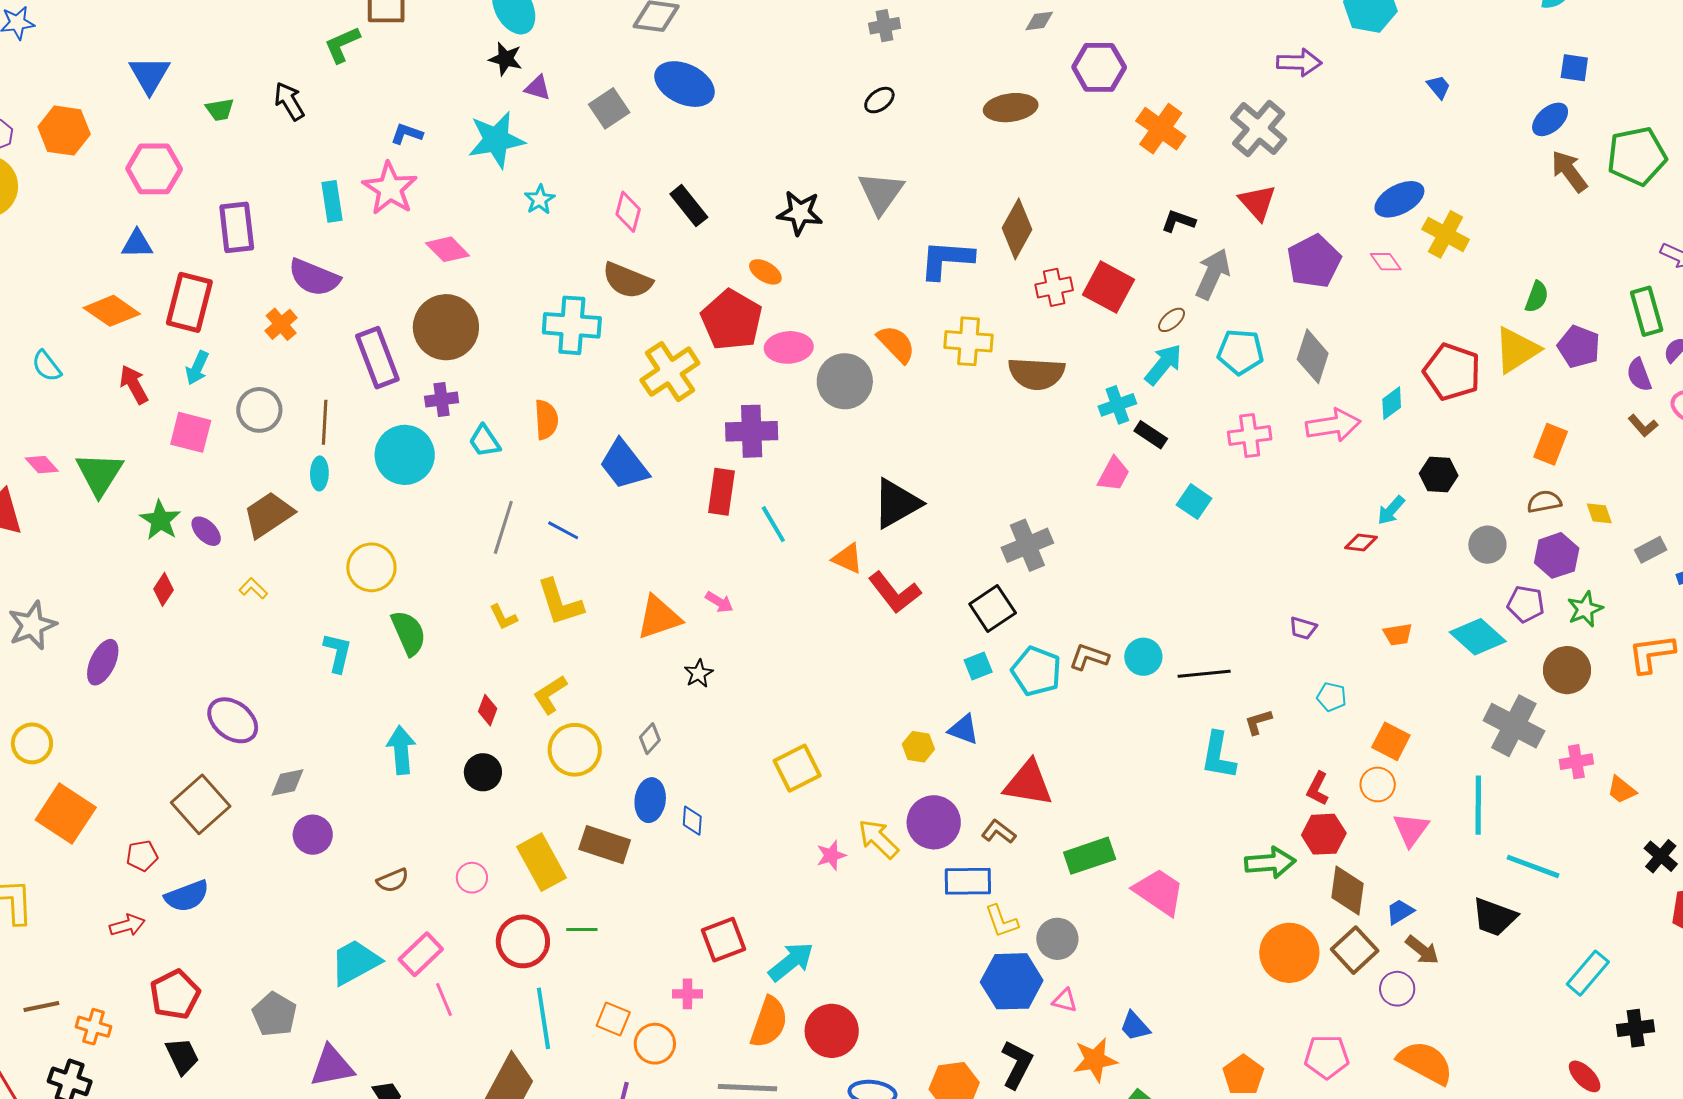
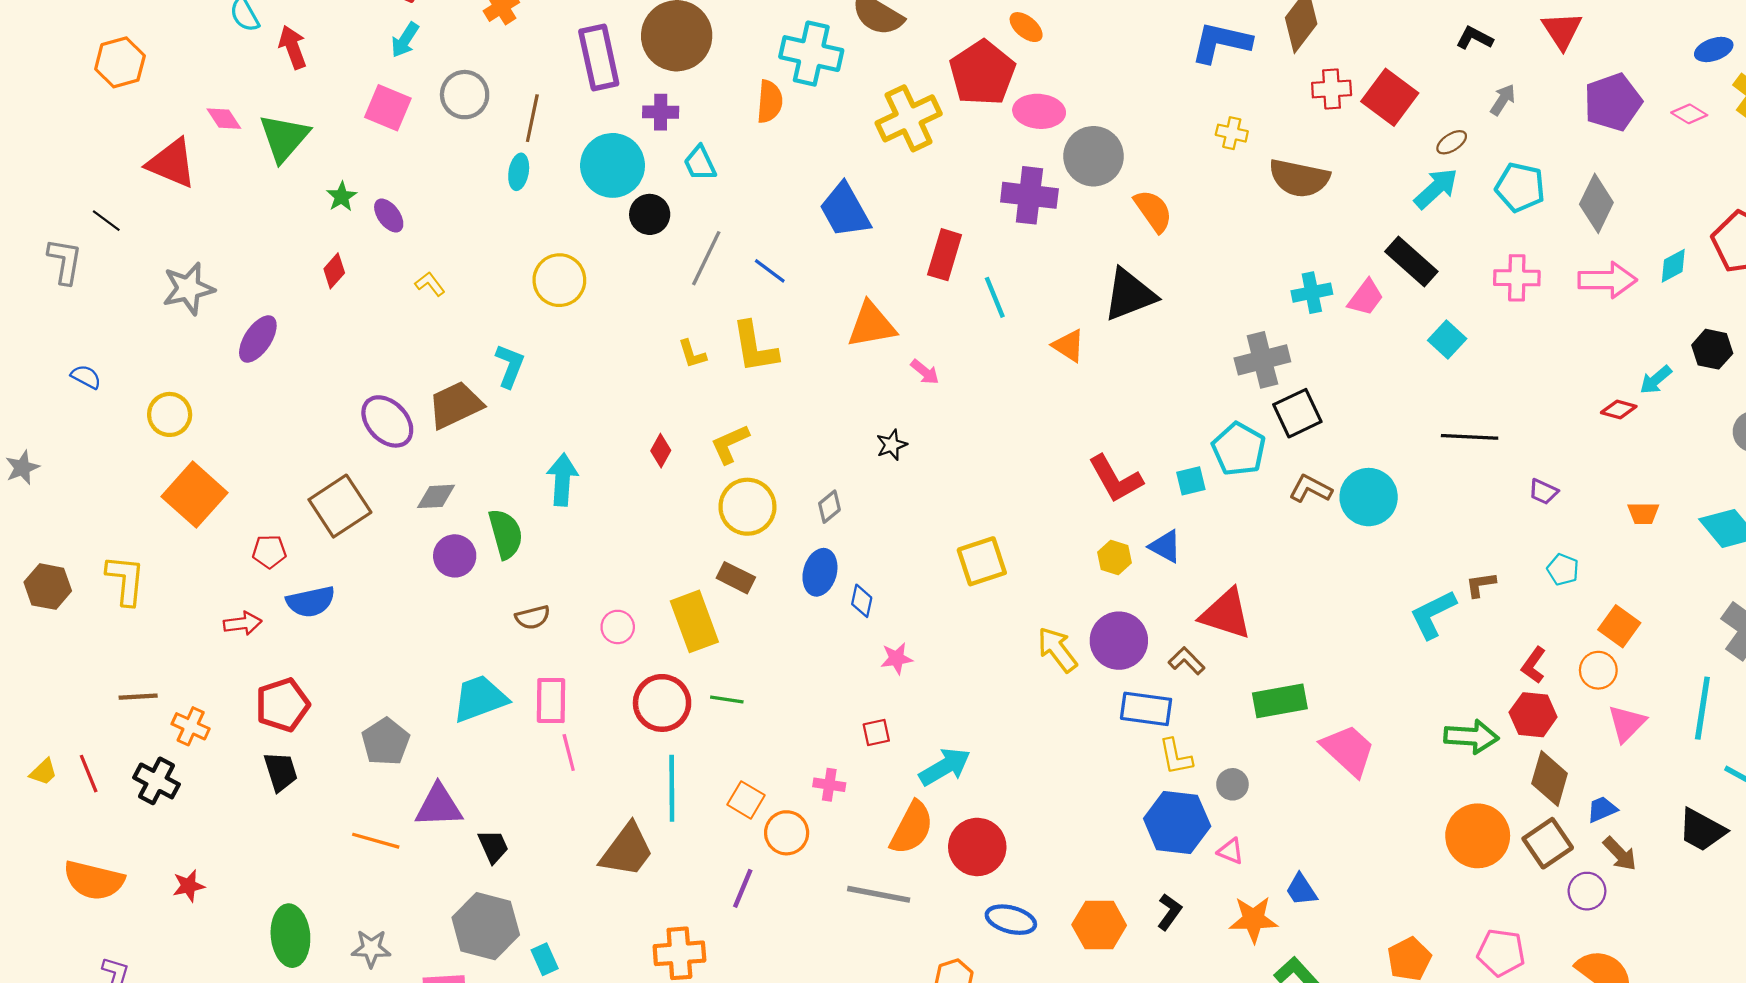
blue ellipse: (1399, 199) -> (1714, 49), size x0.7
pink diamond: (1386, 262) -> (1689, 114), turned -32
gray arrow: (1213, 274) -> (1503, 100), size x0.6
yellow cross: (969, 341) -> (1232, 133), size x0.6
orange semicircle: (896, 344) -> (1153, 211), moved
red arrow: (134, 385) -> (293, 47), moved
cyan cross: (1117, 405) -> (1312, 293), moved
orange semicircle: (546, 420) -> (770, 102), moved
purple cross: (752, 431) -> (1029, 195), moved
black rectangle: (1151, 435) -> (1411, 261), size x1.5
brown trapezoid: (268, 515) -> (455, 405), moved
green star: (160, 520) -> (342, 197), size x0.7
red L-shape: (895, 592) -> (1115, 479), moved
black square: (993, 609) -> (1297, 413), moved
orange triangle: (659, 617) -> (872, 325), moved
green semicircle: (409, 633) -> (506, 534), moved
cyan circle: (1143, 657) -> (1369, 497), size x1.4
cyan pentagon: (1036, 671) -> (1239, 449), moved
black line: (1204, 674) -> (1470, 437), moved
cyan L-shape: (1218, 756) -> (1433, 614), turned 45
black circle: (483, 772) -> (650, 214), moved
brown rectangle: (605, 845) -> (736, 578), moved, size x0.7
pink star: (831, 855) -> (897, 658), moved
gray circle: (1057, 939) -> (1232, 784), size x0.7
red square: (723, 940) -> (876, 733), size x0.6
pink rectangle: (421, 954) -> (551, 701), turned -54
black L-shape: (1017, 1064) -> (1169, 912), size x0.7

